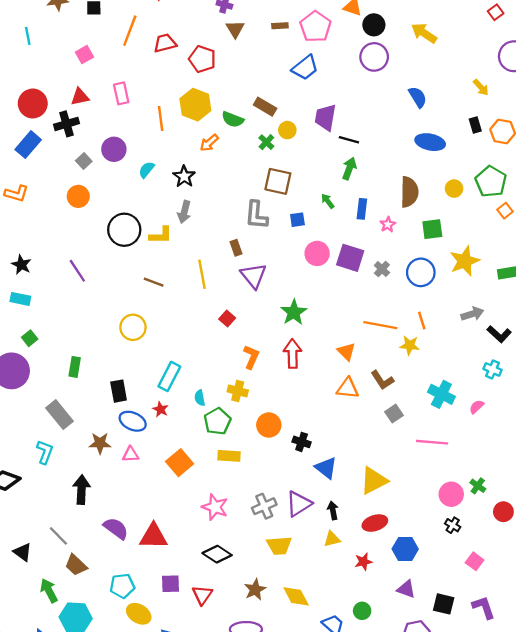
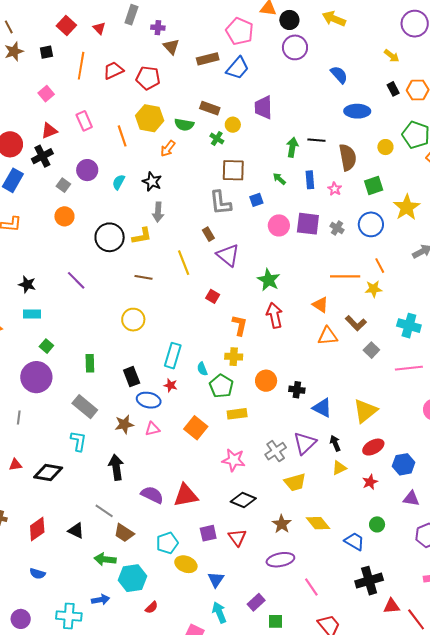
brown rectangle: (280, 26) -> (208, 59), moved, size x1.5
black line: (349, 140) -> (316, 140), moved
green arrow: (49, 591) -> (105, 559), turned -45

